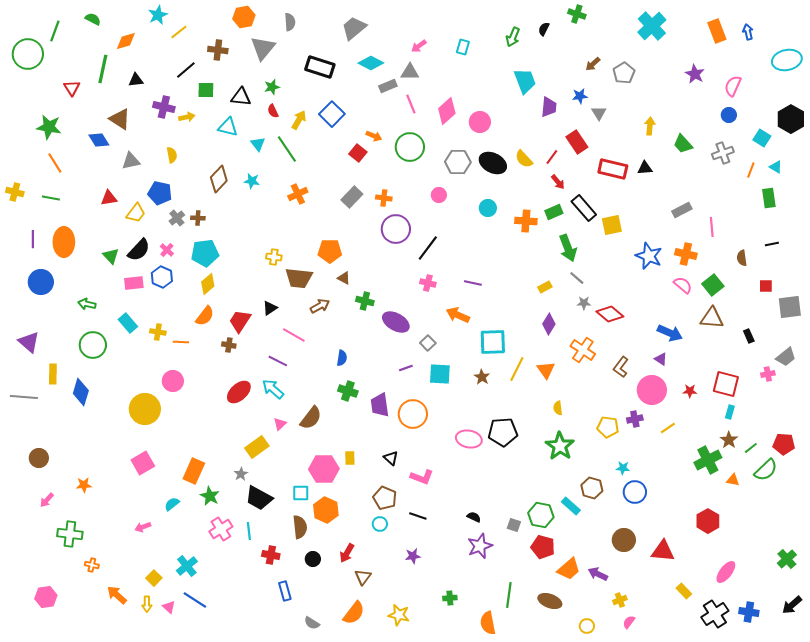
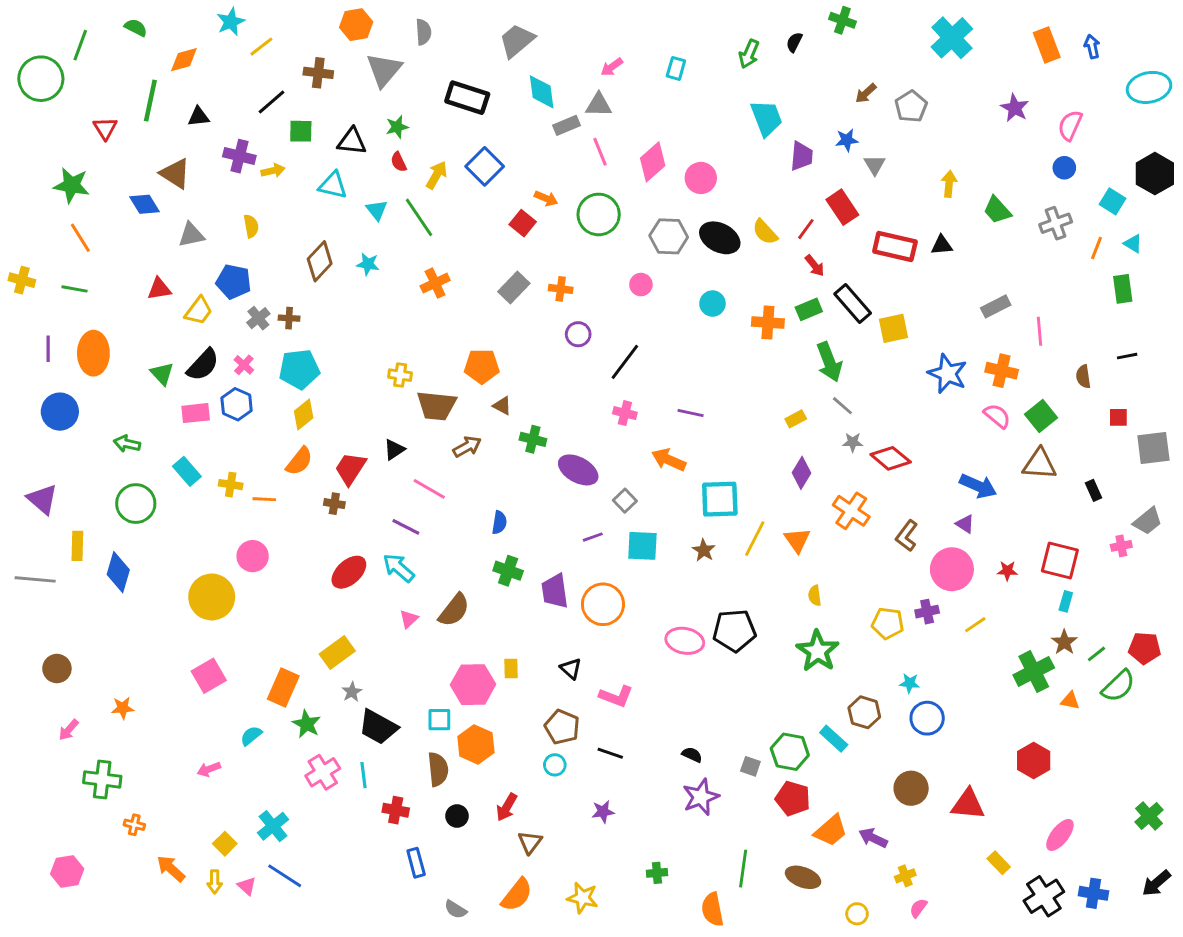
cyan diamond: (371, 63) -> (542, 92), turned 55
purple circle: (396, 229) -> (578, 334), size x0.6
yellow rectangle: (257, 447) -> (337, 652), moved

